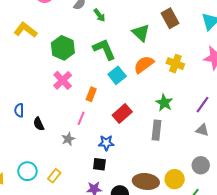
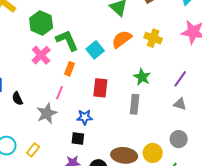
green L-shape: (104, 49) -> (67, 40), moved
red rectangle: (122, 113) -> (100, 88), turned -42
gray star: (68, 139) -> (47, 113), size x1.5

